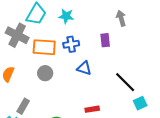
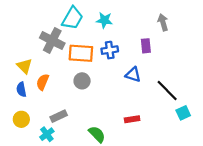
blue triangle: (84, 68) -> (133, 75), moved
gray rectangle: (23, 106) -> (59, 116), turned 35

